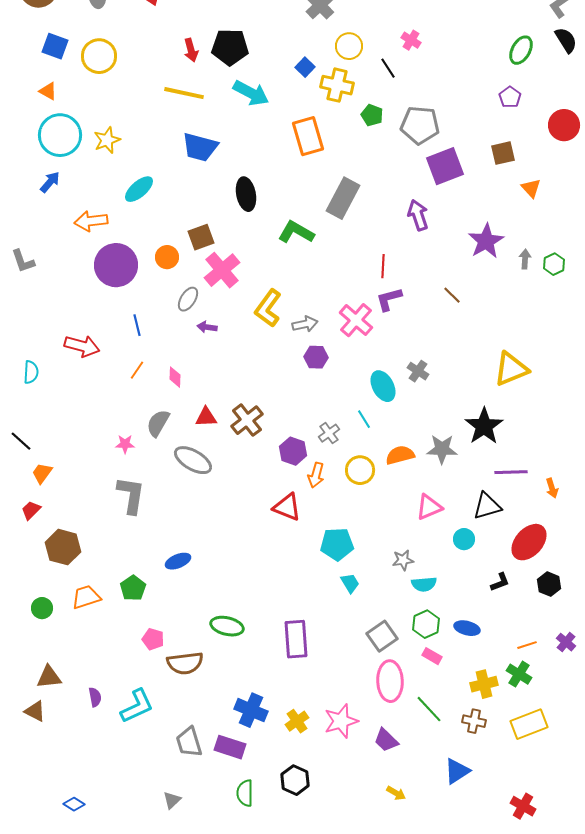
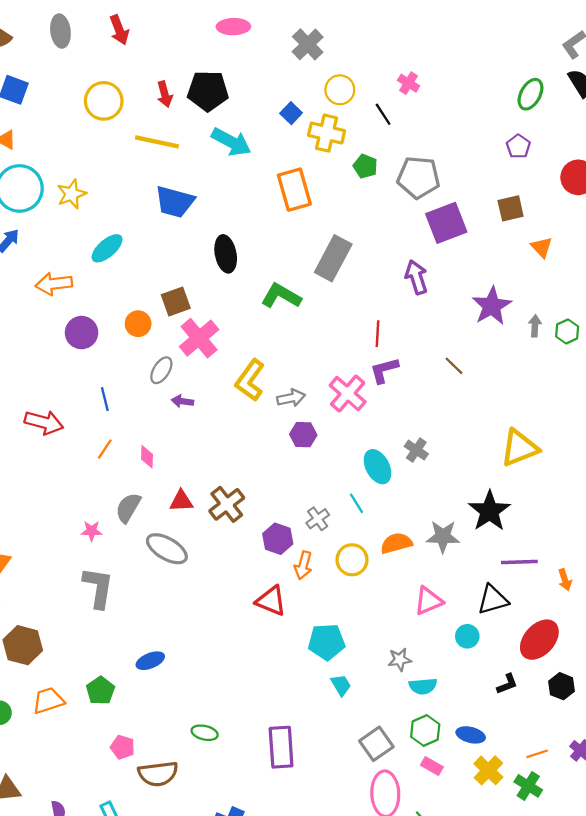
yellow circle: (99, 56) -> (104, 101), moved
purple circle: (116, 265) -> (82, 333), size x0.7
green ellipse: (227, 626) -> (205, 733), size x0.7
yellow cross: (484, 684) -> (488, 770), moved, turned -32

